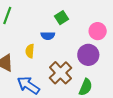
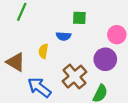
green square: (62, 18) -> (79, 18), turned 32

